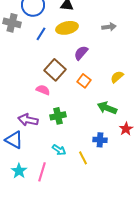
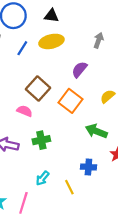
gray arrow: (109, 27) -> (99, 40), turned -64
purple semicircle: (81, 53) -> (79, 69), moved
orange square: (84, 81) -> (71, 101), size x1.5
cyan arrow: (59, 150) -> (42, 178), turned 96

